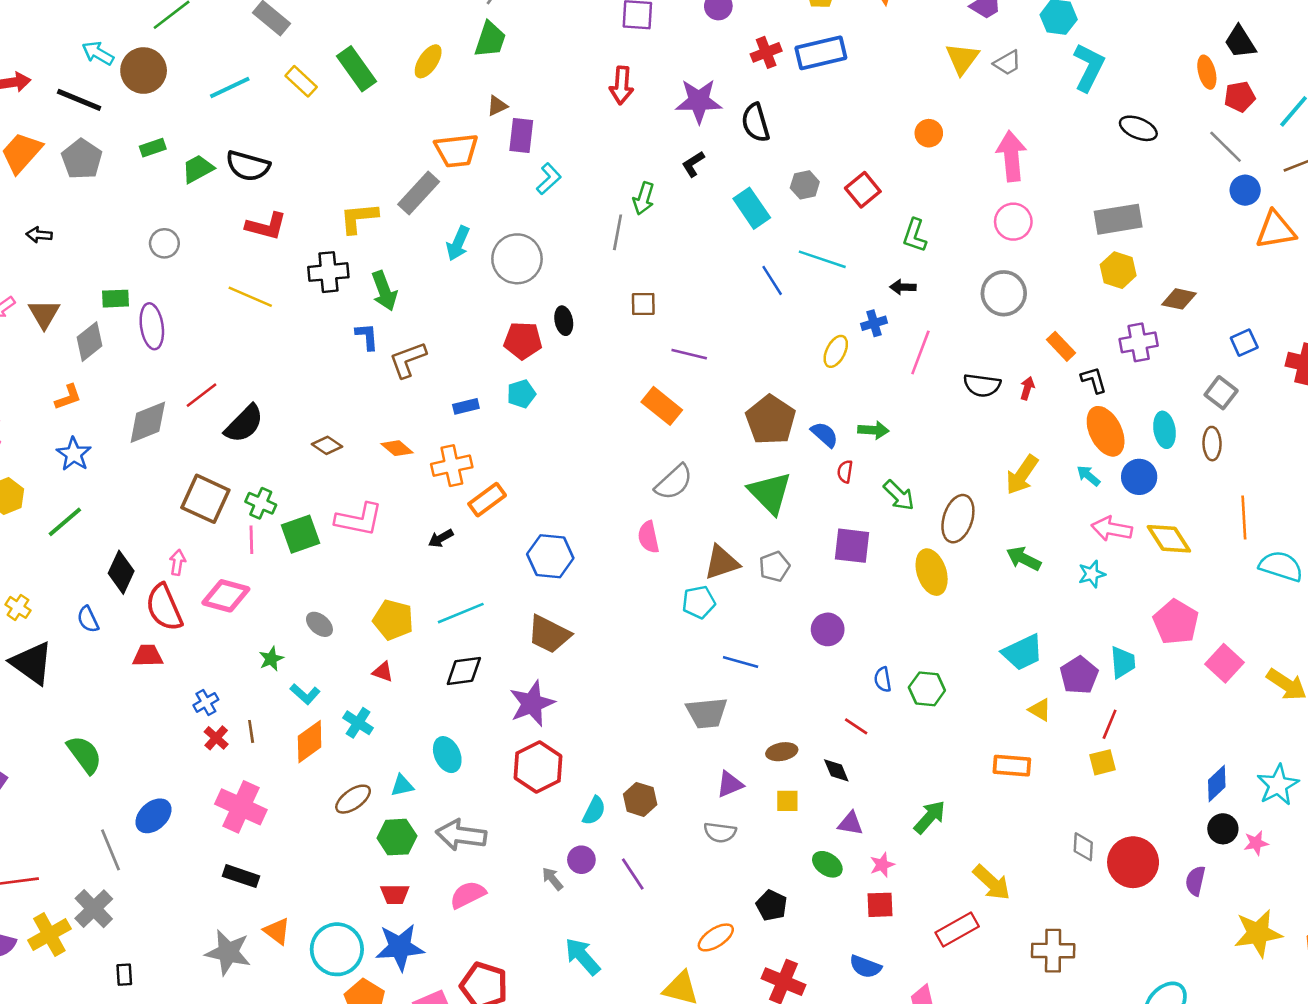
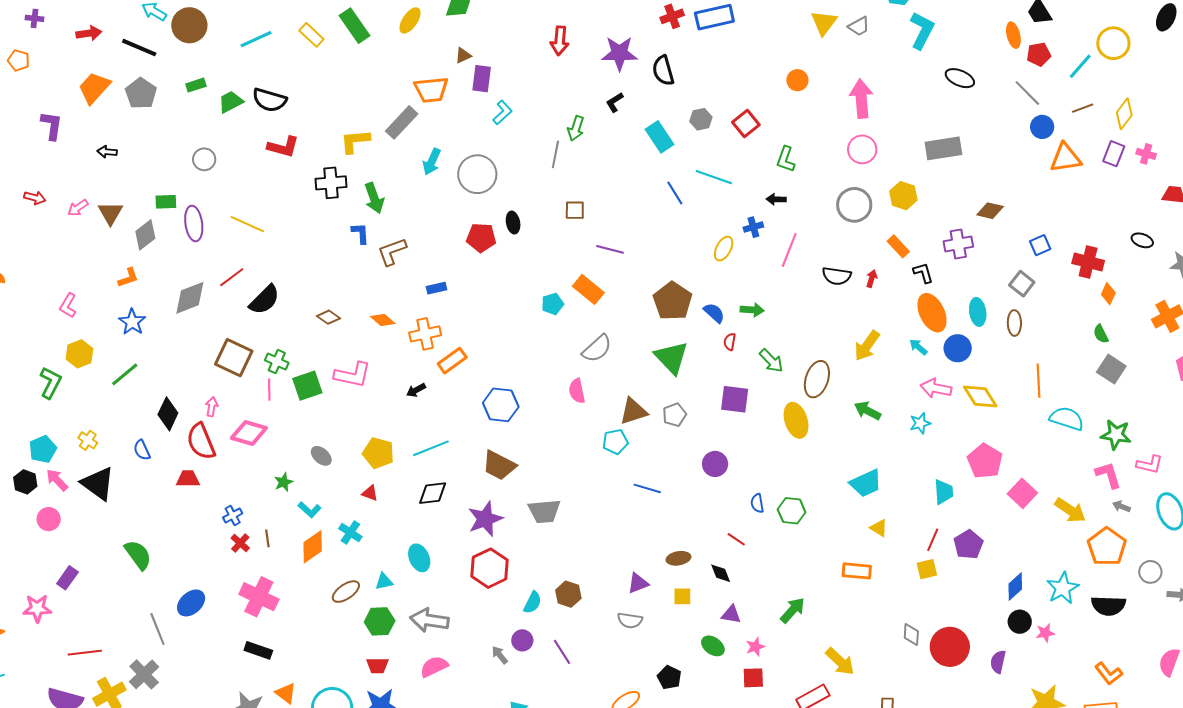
yellow hexagon: (1118, 270) -> (903, 196), moved
yellow line: (250, 297) -> (247, 224), moved
cyan pentagon: (521, 394) -> (553, 304), moved
purple pentagon: (1079, 675) -> (968, 544), moved
gray trapezoid: (707, 713) -> (544, 511), moved

